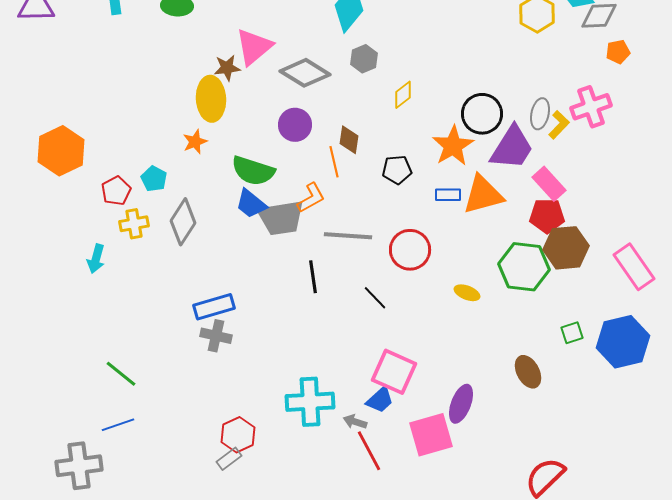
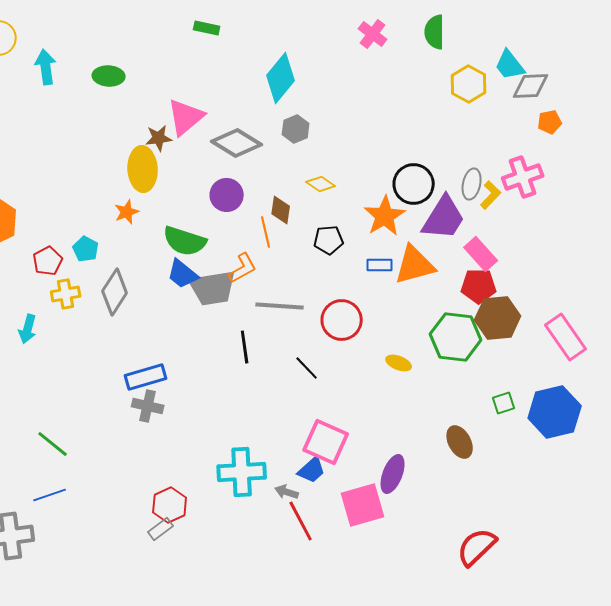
yellow diamond: (403, 95) -> (321, 184), moved, turned 72

